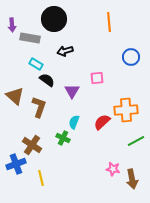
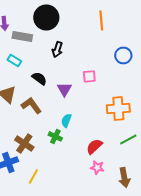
black arrow: (65, 51) -> (57, 49), turned -56
cyan rectangle: (36, 64) -> (14, 60), moved
brown L-shape: (39, 107) -> (31, 105), turned -55
red semicircle: (102, 122) -> (94, 146), moved
pink star: (113, 169) -> (97, 167), moved
yellow line: (41, 178) -> (33, 176), turned 42

